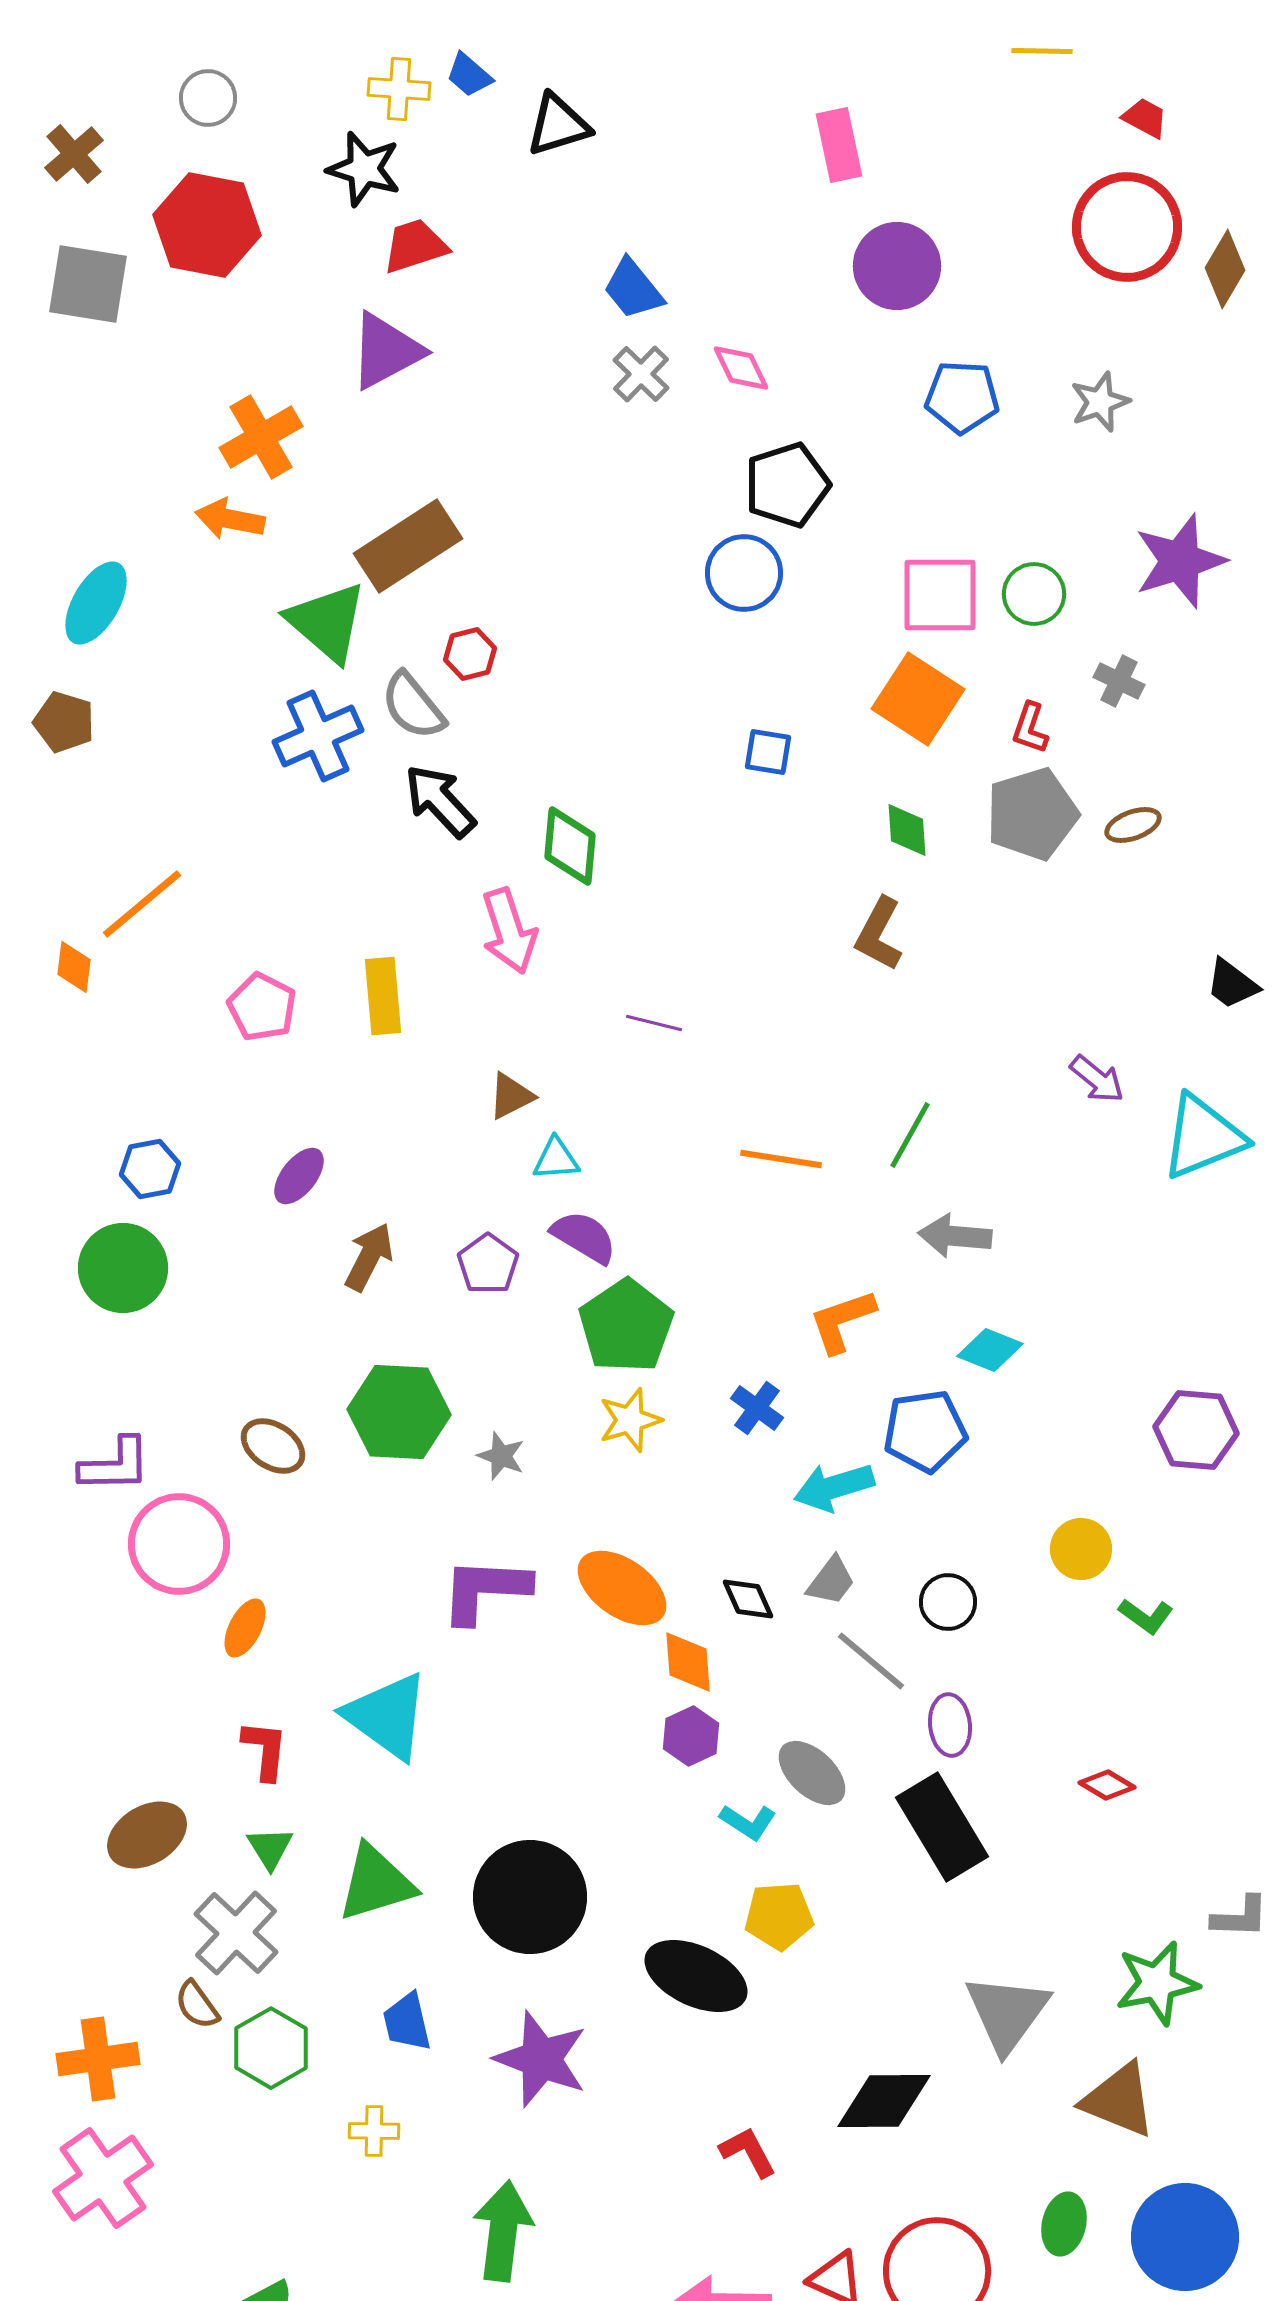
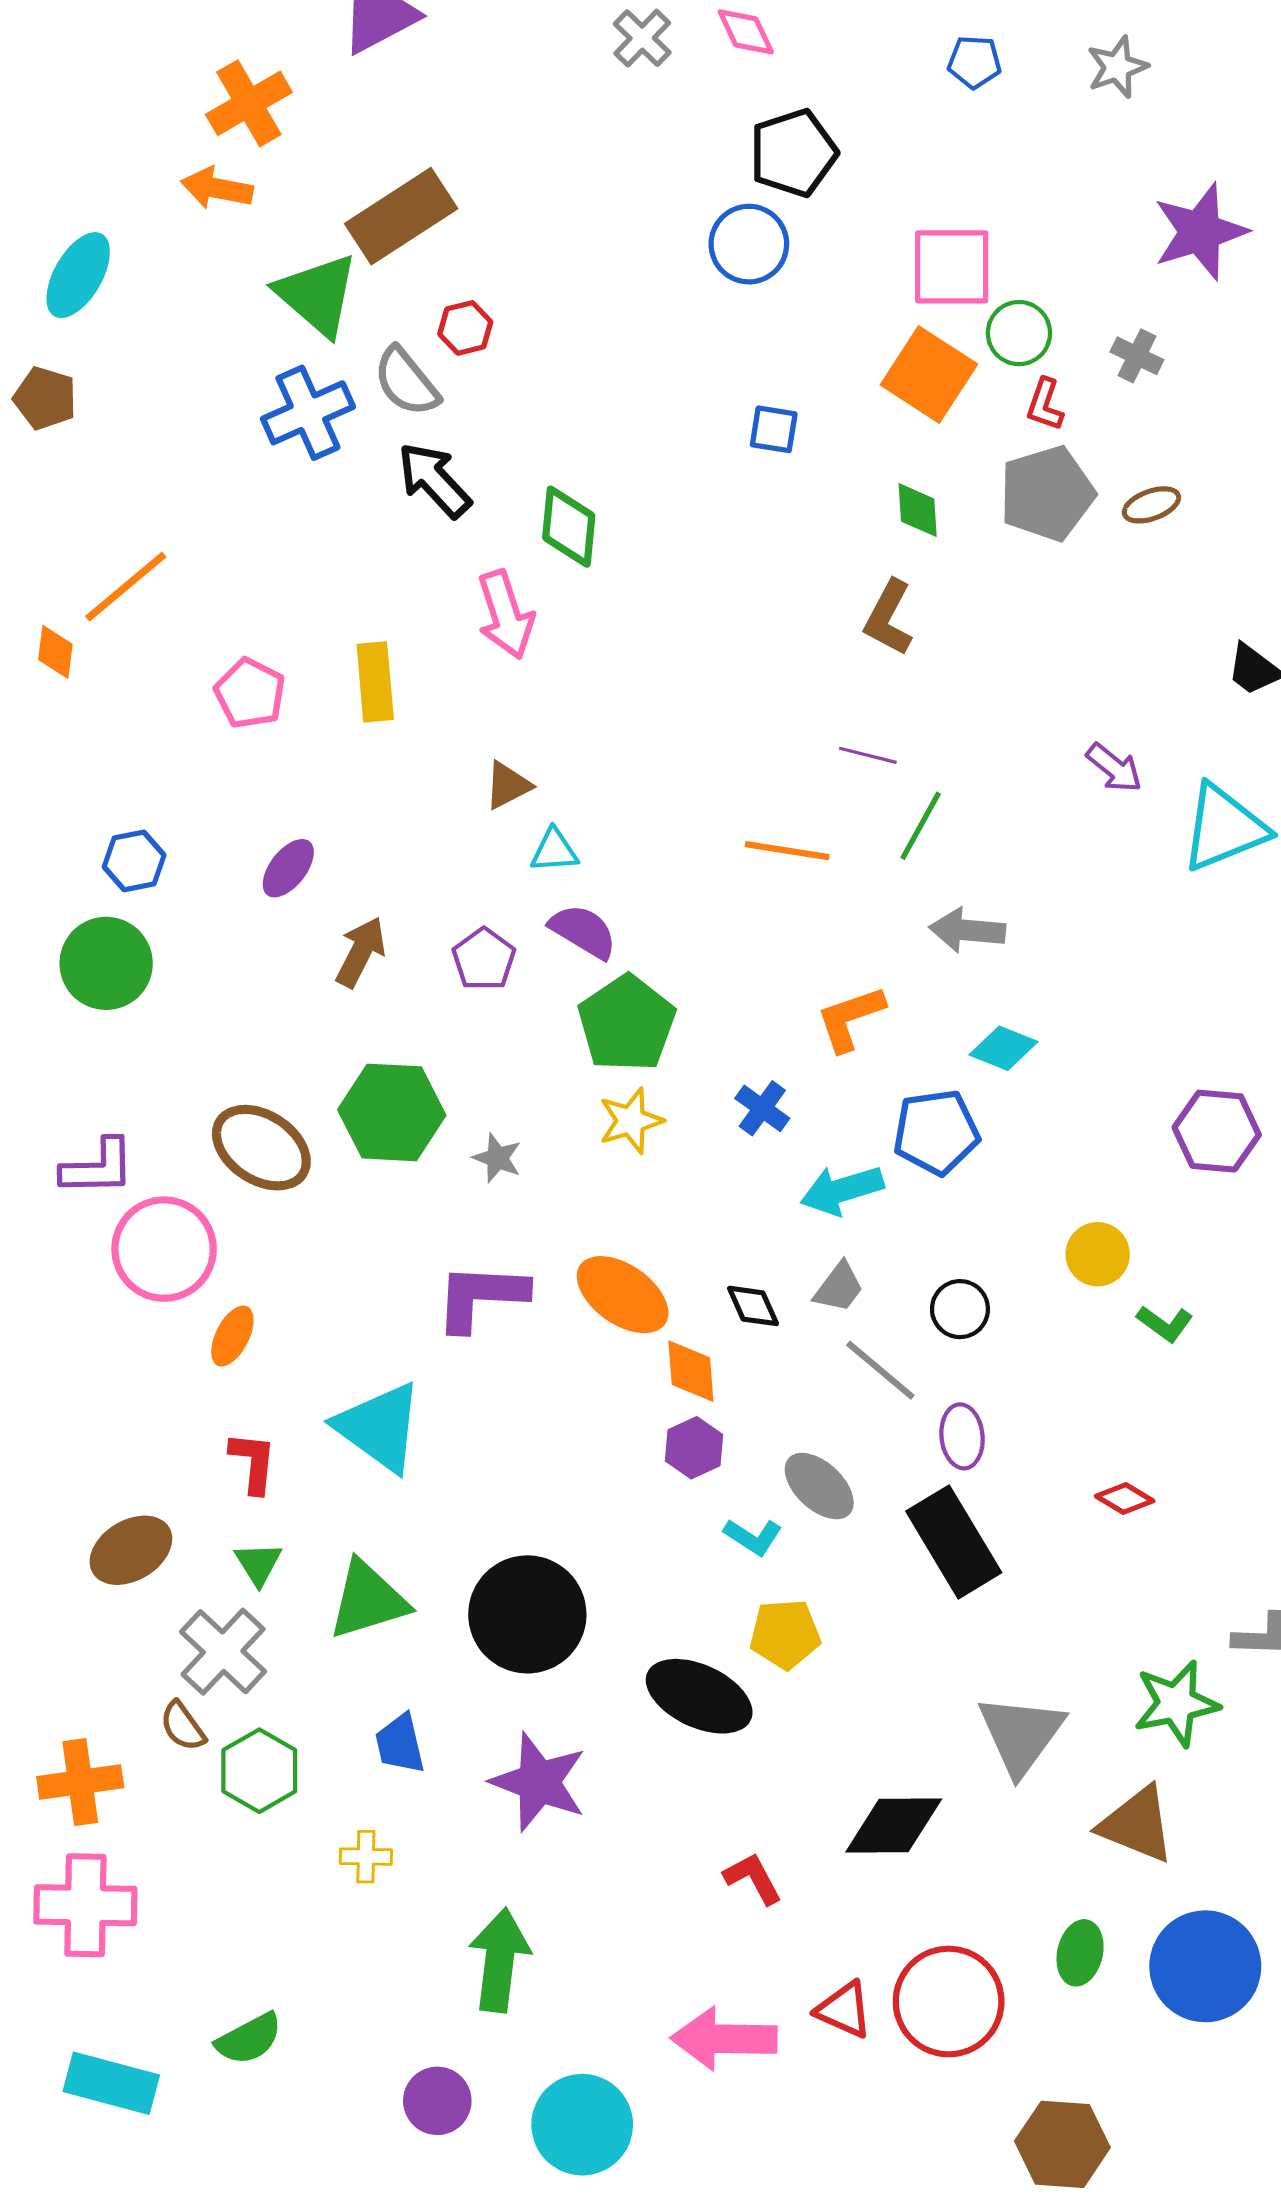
blue pentagon: (962, 397) -> (974, 62), size x0.7
green circle: (1034, 594) -> (1019, 333), moved
purple line: (654, 1023) -> (868, 755), moved
brown ellipse: (273, 1446) -> (261, 1148), size x1.5
pink cross: (103, 2178) -> (85, 1905), turned 36

